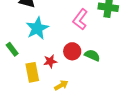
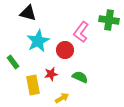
red circle: (72, 51) -> (65, 50), moved
green semicircle: (92, 55) -> (80, 77), moved

